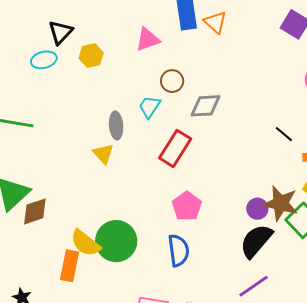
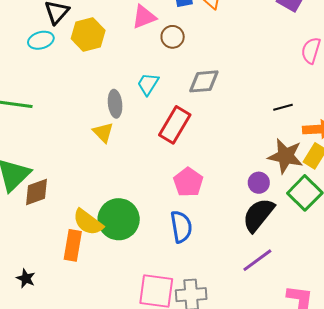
yellow hexagon: (91, 55) -> (88, 34), size x1.4
brown circle: (172, 81) -> (173, 37), moved
black line: (284, 134) -> (283, 107), turned -54
brown star: (281, 203) -> (286, 156), moved

